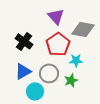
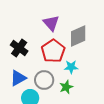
gray diamond: (83, 29) -> (78, 36), turned -35

